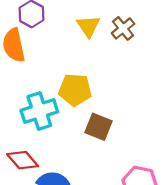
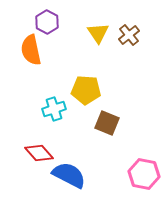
cyan cross: (39, 111) -> (54, 109), size x0.7

